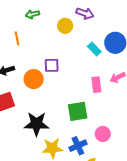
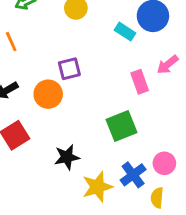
black star: (37, 124) -> (67, 157), size x0.7
pink circle: (103, 134) -> (164, 163), moved

